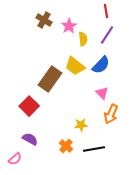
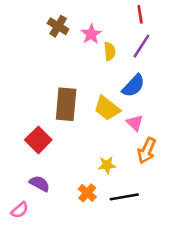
yellow trapezoid: (75, 66) -> (107, 108), moved
brown rectangle: (50, 79) -> (66, 104), turned -30

